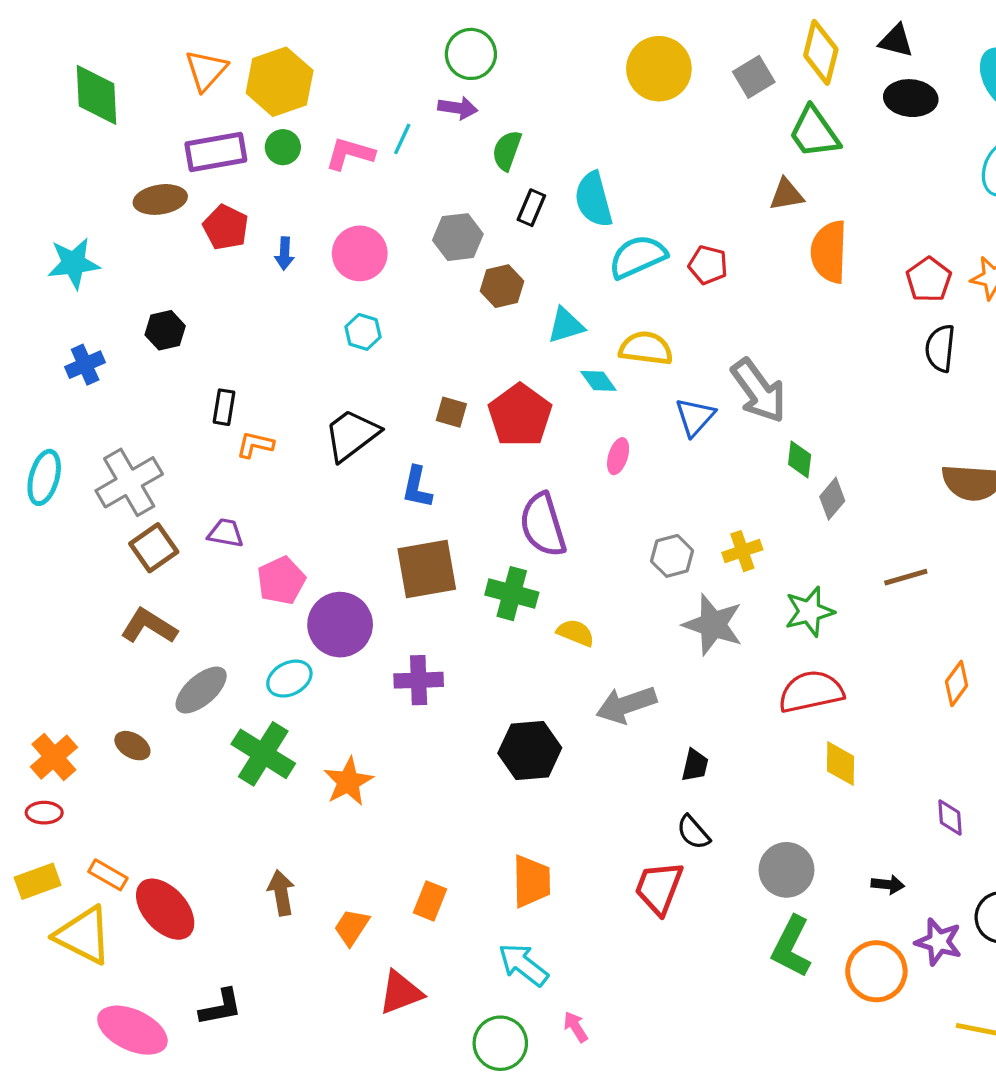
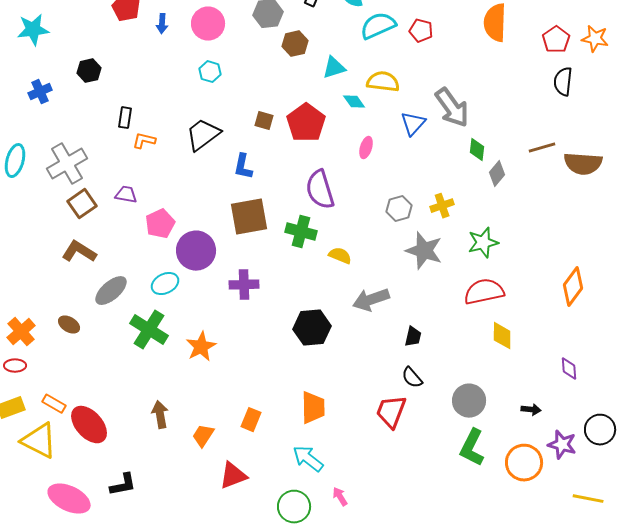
brown line: (906, 577) -> (542, 148), moved
orange diamond: (957, 683) -> (573, 287), size x1.4

